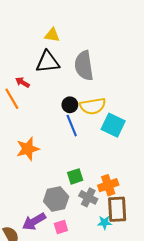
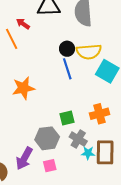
orange cross: (108, 185) -> (99, 114), moved
purple arrow: (34, 222) -> (24, 158), turned -35
cyan star: (105, 222) -> (88, 153), moved

